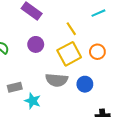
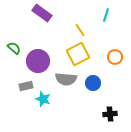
cyan line: (98, 13) -> (106, 15), turned -48
purple circle: (36, 44) -> (38, 61), moved, size x1.5
orange circle: (97, 52) -> (115, 57), moved

